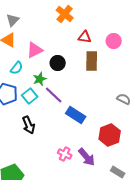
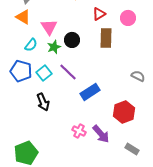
red triangle: (85, 37) -> (99, 14), turned -40
pink triangle: (35, 50) -> (49, 27), turned -36
green star: (40, 79) -> (54, 47), moved
blue rectangle: (76, 115) -> (90, 92), turned -66

